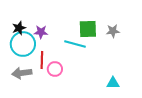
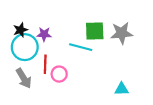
gray star: (113, 31) -> (122, 33), size x1.5
gray arrow: (22, 73) -> (24, 78), turned -114

